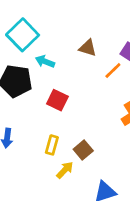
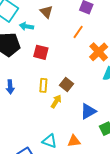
brown triangle: (88, 48) -> (46, 12), moved, turned 40
orange line: (113, 70) -> (78, 32), moved

